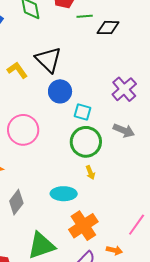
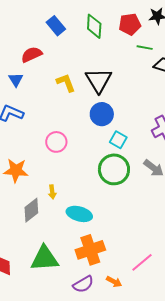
pink circle: (23, 130) -> (56, 142), size x0.7
yellow arrow: (90, 173) -> (52, 192), moved

